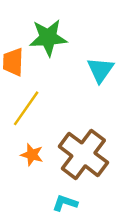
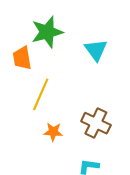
brown cross: (83, 154) -> (96, 123), size x0.7

